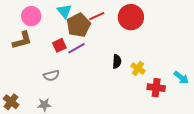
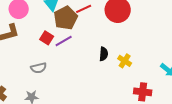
red square: (59, 45) -> (47, 38), turned -32
red cross: (156, 88) -> (143, 92), moved

